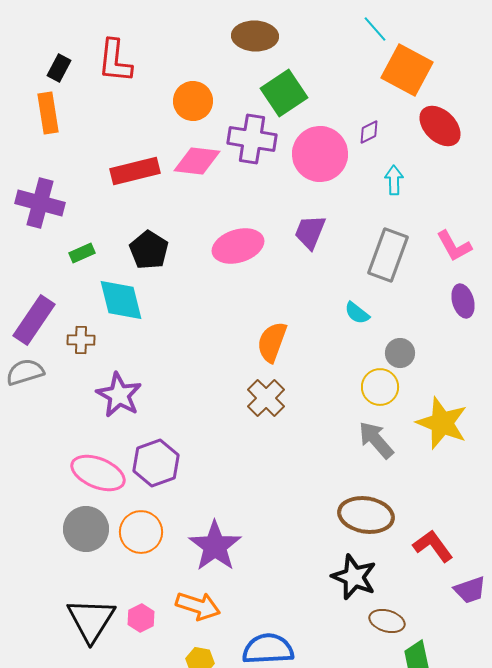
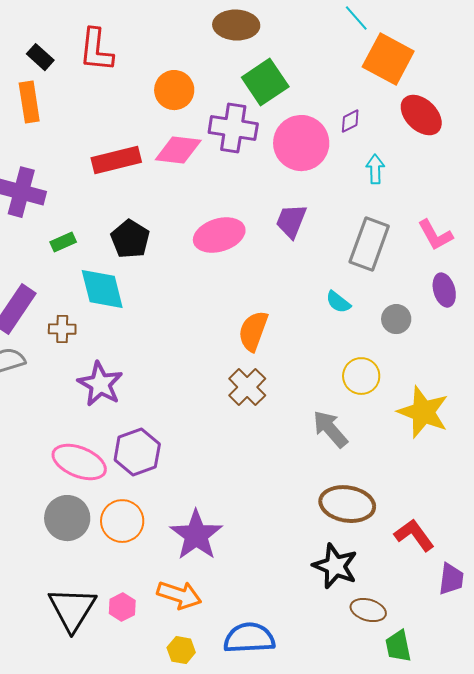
black rectangle: (59, 68) -> (40, 57), turned -76
gray circle: (400, 353) -> (396, 319), moved
gray arrow: (376, 440) -> (330, 429), moved
purple trapezoid: (470, 590) -> (451, 579), turned -64

